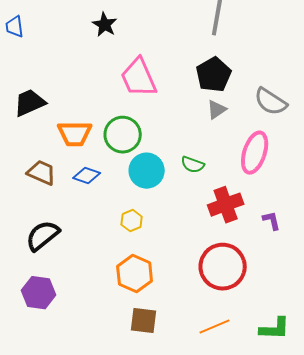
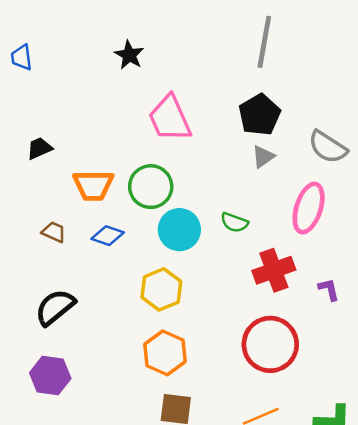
black trapezoid: (30, 103) -> (39, 148), size x0.7
brown trapezoid: (42, 173) -> (54, 232), size x0.7
yellow hexagon: (132, 221) -> (161, 289), size x1.6

